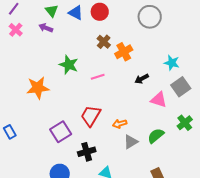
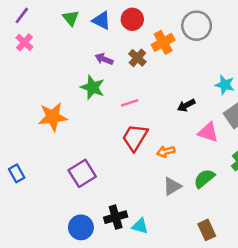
purple arrow: (46, 28) -> (104, 59), moved
orange cross: (124, 52) -> (163, 42), moved
red trapezoid: (91, 116) -> (135, 137), moved
orange arrow: (120, 124) -> (166, 152), moved
black cross: (87, 152) -> (116, 217), moved

